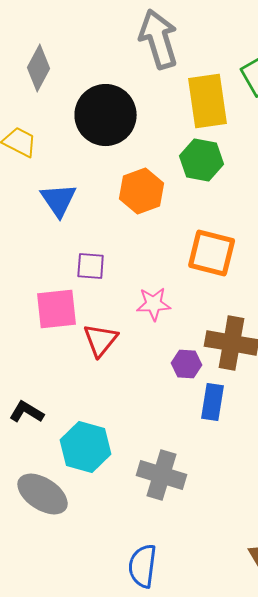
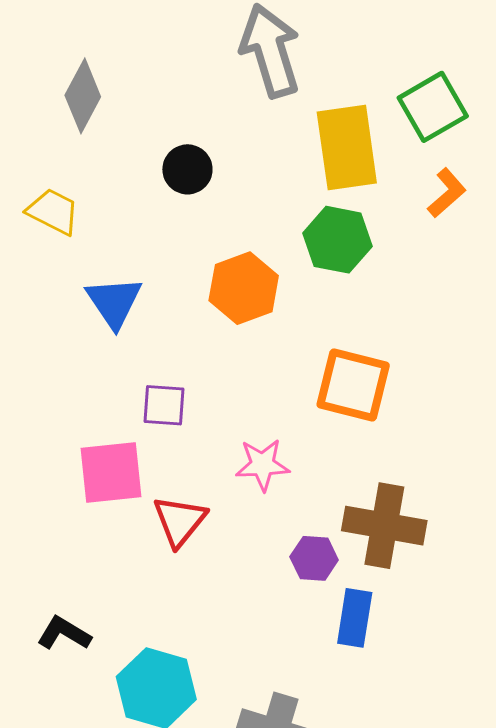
black circle: (106, 115) -> (187, 169), size x0.5

